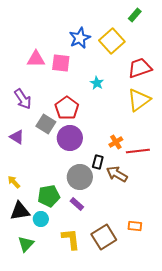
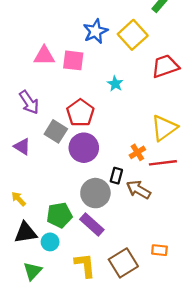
yellow triangle: (139, 100) -> (164, 128), moved
purple rectangle: (77, 204) -> (92, 224), size x1.5

